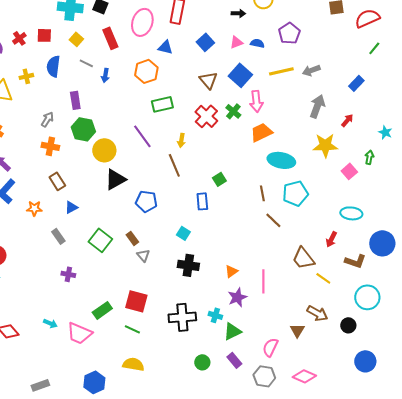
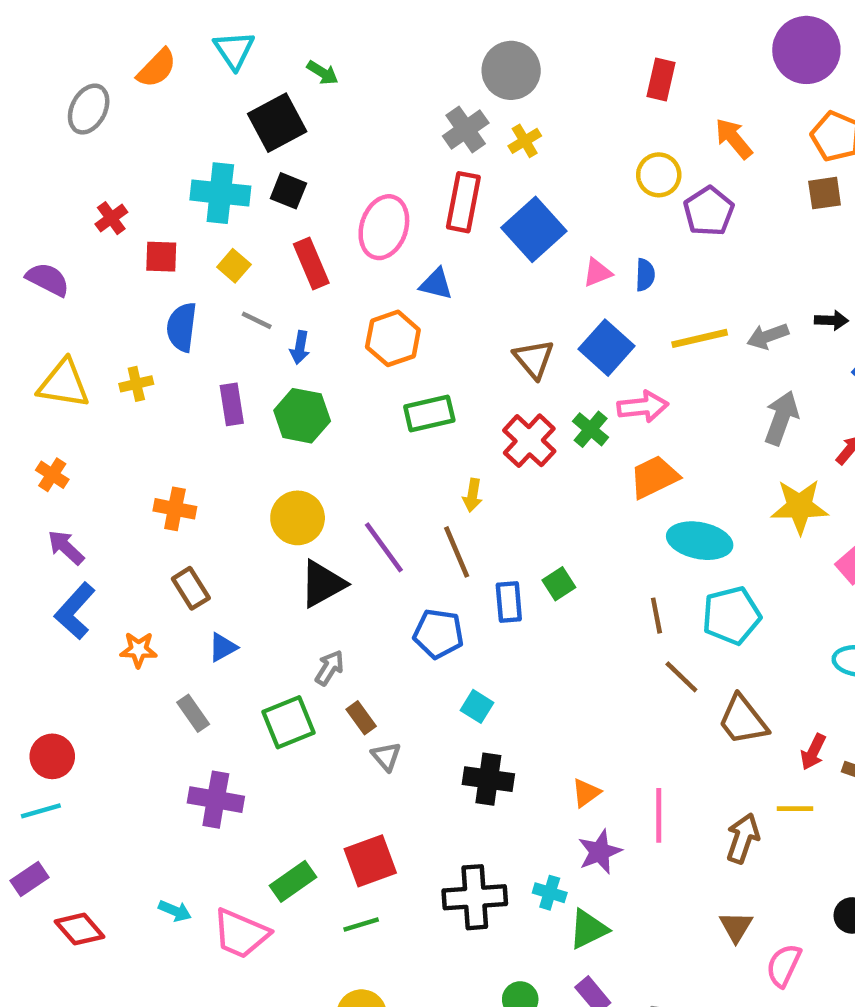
black arrow: (238, 13) -> (831, 320), moved
purple pentagon: (289, 33) -> (709, 211), moved
red cross: (19, 38) -> (111, 218), moved
blue square: (205, 42) -> (534, 229), moved, size x1.5
blue semicircle: (257, 43) -> (645, 275), turned 80
yellow cross: (26, 76) -> (136, 384), moved
pink arrow: (256, 101) -> (643, 407), turned -90
gray arrow: (47, 119) -> (329, 668), moved
green hexagon: (83, 129) -> (302, 416), moved
purple line: (142, 136) -> (384, 547), moved
blue pentagon: (146, 201) -> (438, 634), moved
blue rectangle: (202, 201) -> (509, 602), moved
red arrow: (331, 239) -> (813, 752), moved
green square: (100, 240) -> (288, 722), turned 30
brown trapezoid: (303, 258) -> (743, 720), moved
purple cross: (68, 274) -> (216, 800), size x1.6
yellow line: (323, 278) -> (795, 809), turned -35
red square: (136, 301) -> (370, 861), turned -35
brown arrow: (317, 313) -> (743, 838), moved, turned -100
green line: (132, 329) -> (361, 924), turned -42
pink semicircle: (270, 347) -> (784, 965), moved

